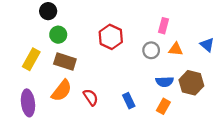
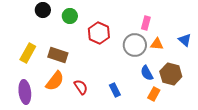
green circle: (58, 35) -> (70, 16), moved
gray circle: (151, 50) -> (135, 45), size x1.5
blue semicircle: (165, 82) -> (147, 73), turned 63
orange rectangle: (163, 106) -> (154, 94), moved

